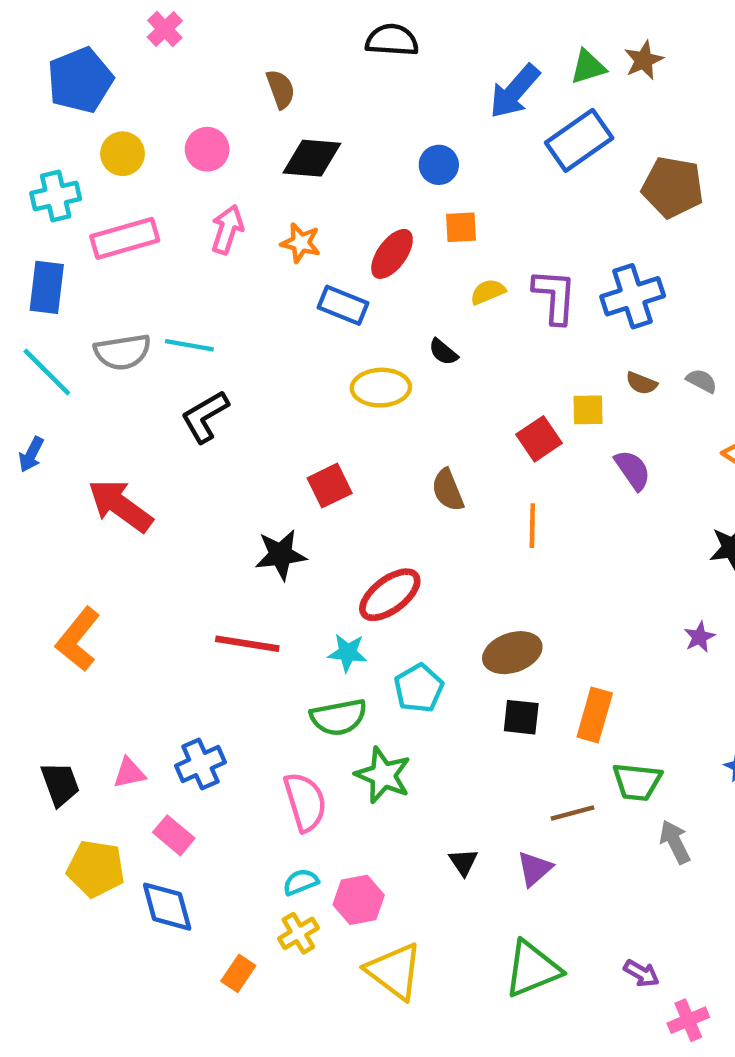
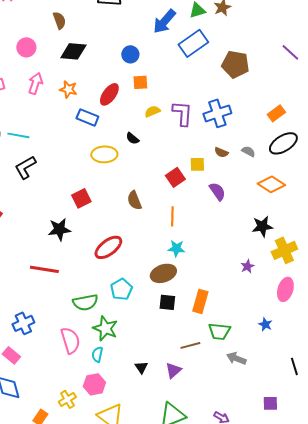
cyan star: (347, 653) -> (176, 248), moved
gray arrow: (675, 842) -> (236, 358), turned -42
cyan semicircle: (301, 882) -> (97, 354), moved, turned -56

